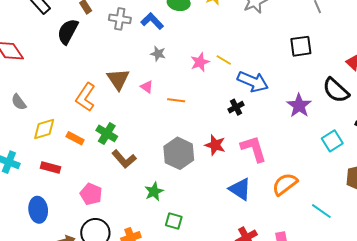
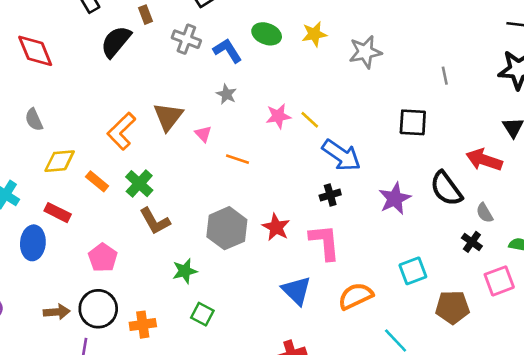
black cross: (236, 107) -> (330, 195), moved
cyan square: (332, 141) -> (413, 271), moved
blue ellipse: (38, 210) -> (33, 243), moved

